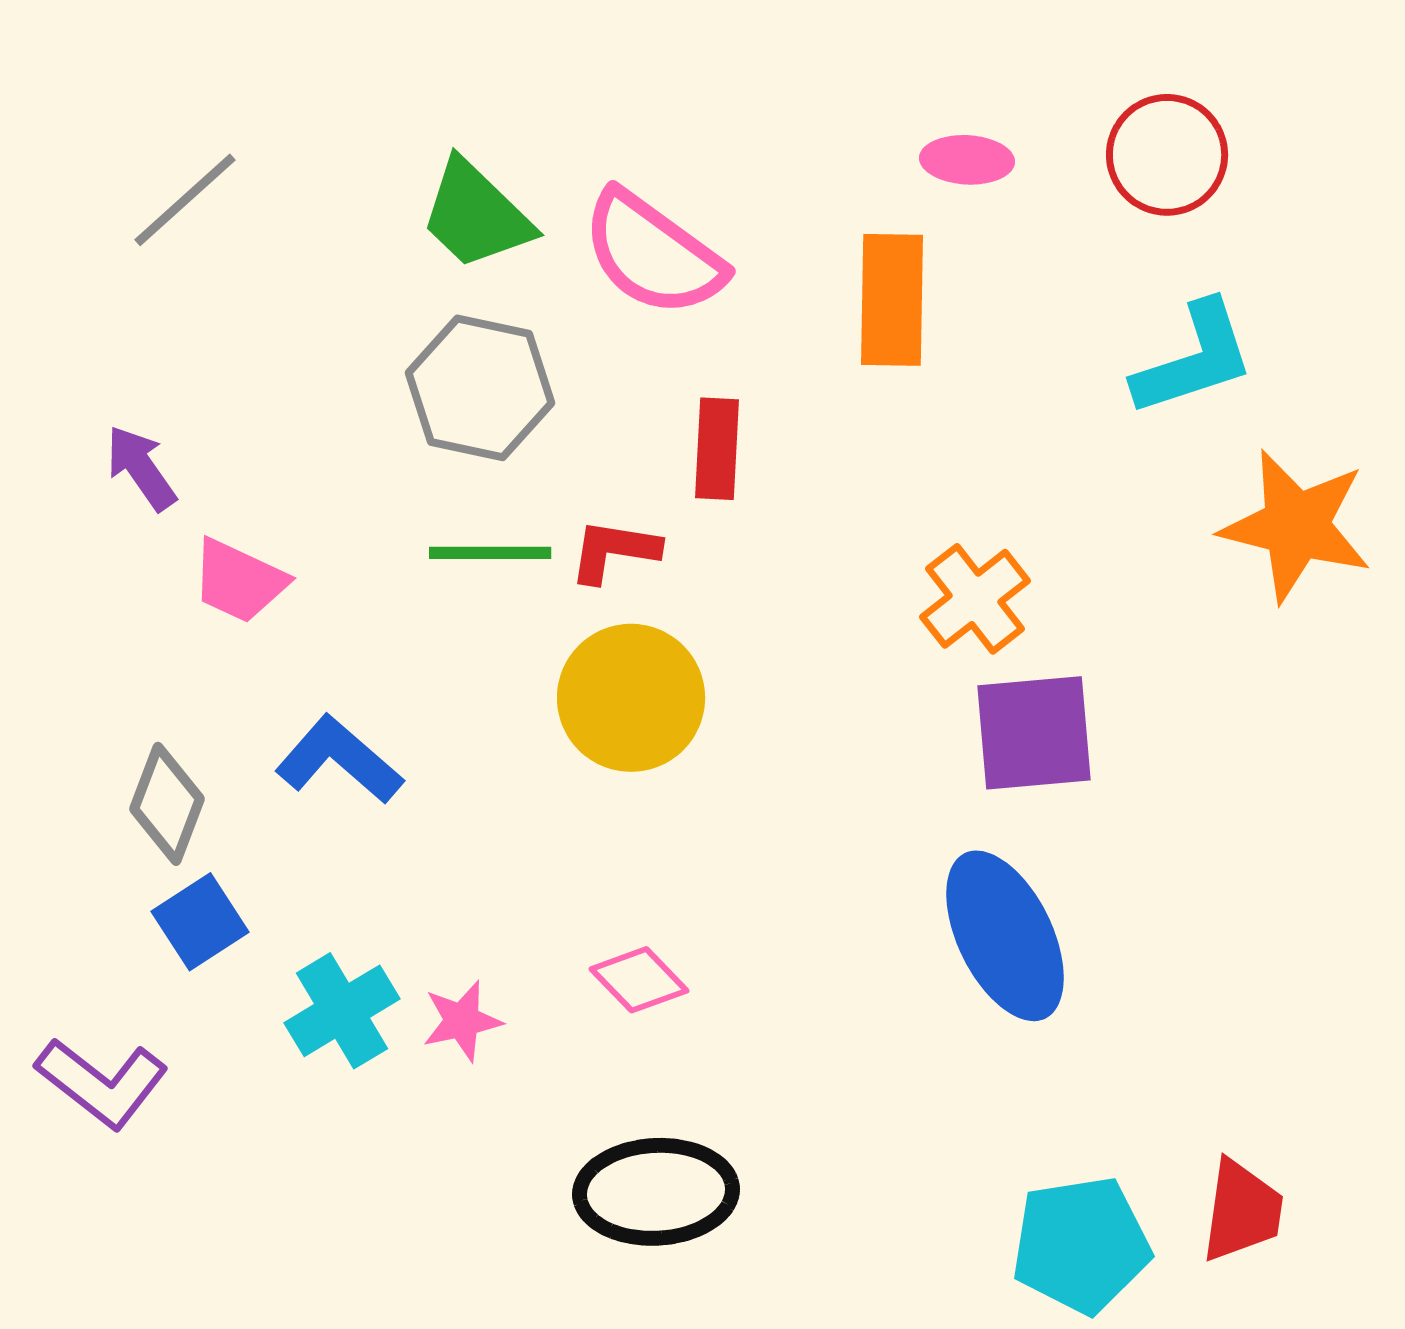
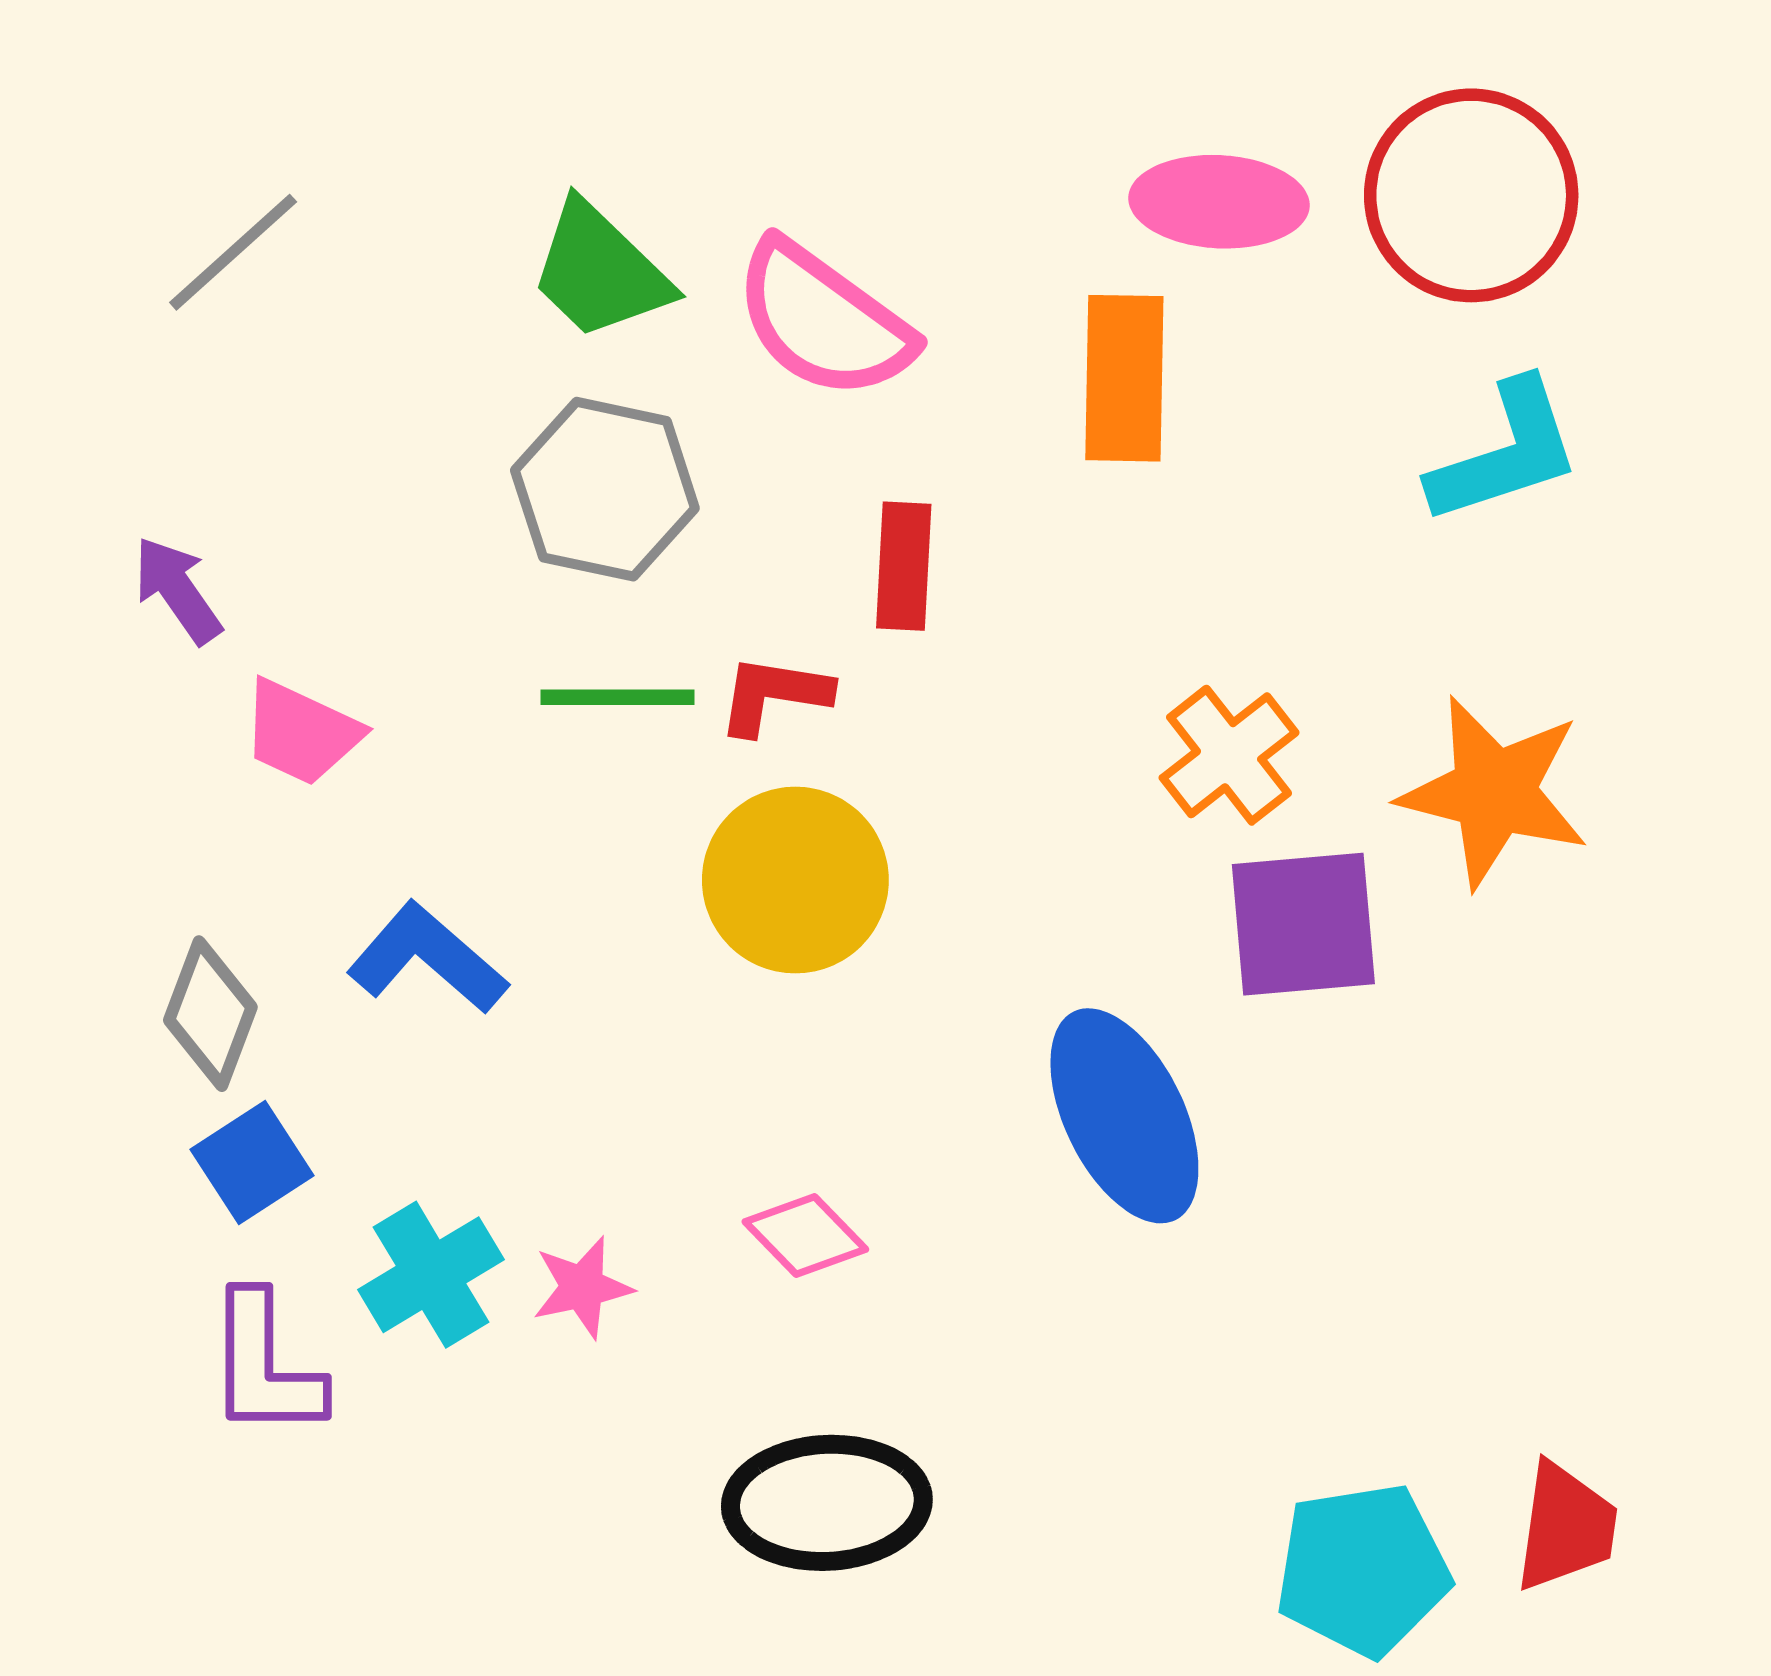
red circle: (1167, 155) -> (1471, 195), size x1.4
pink ellipse: (967, 160) -> (1219, 202), size x1.5
orange star: (1296, 526) -> (1494, 792), moved
blue ellipse: (1005, 936) -> (1124, 1116), moved
purple L-shape: (102, 1083) -> (265, 1365), moved, turned 52

